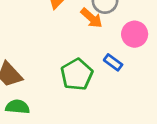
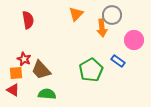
orange arrow: (92, 18) -> (102, 28), turned 42

